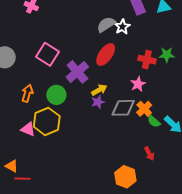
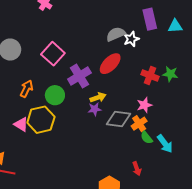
pink star: (138, 84) -> (144, 105), moved

